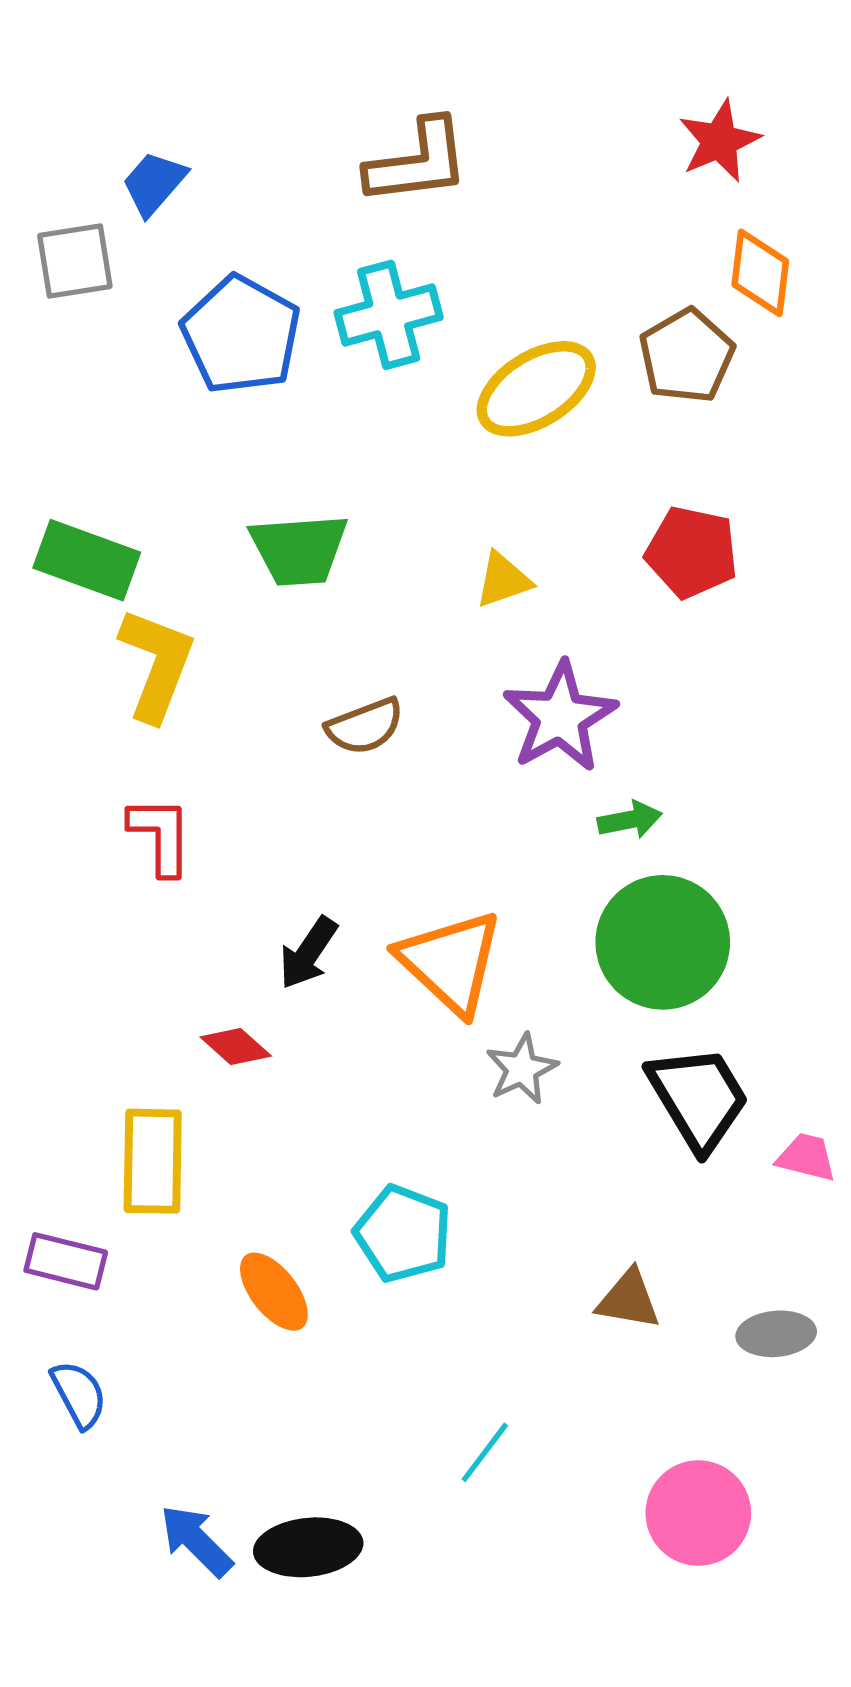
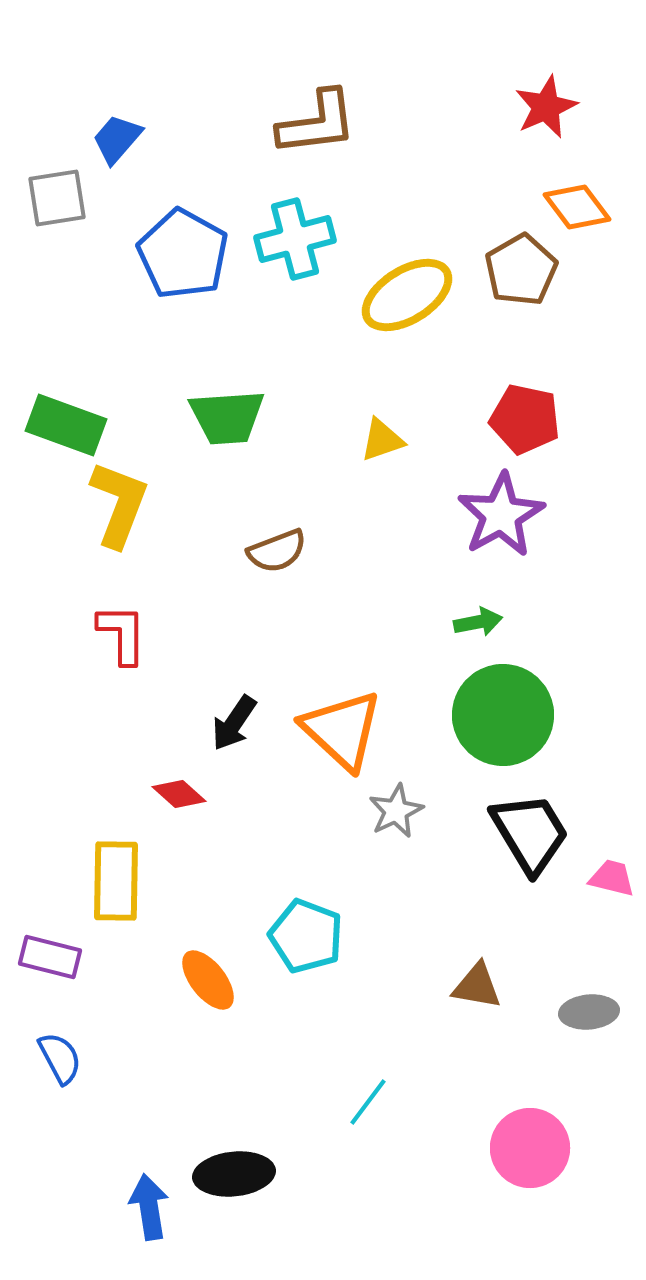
orange diamond: (760, 273) -> (577, 207), turned -44
purple star: (560, 717) -> (501, 515), moved
blue arrow: (196, 1541) -> (149, 1207), moved, turned 36

